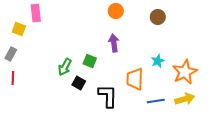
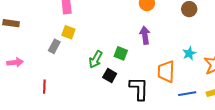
yellow square: (19, 29) -> (68, 32), moved
gray rectangle: (11, 54) -> (54, 46), moved
red line: (13, 78) -> (44, 87), moved

